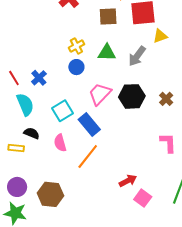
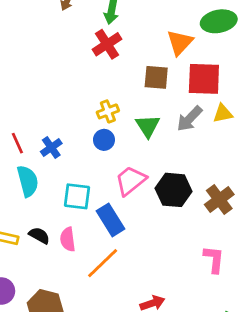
green triangle: (107, 53) -> (148, 126), turned 48
gray arrow: (137, 56) -> (189, 119), moved
brown cross: (166, 99) -> (219, 199), size x1.5
cyan square: (63, 111) -> (77, 196), turned 30
black semicircle: (32, 133) -> (39, 235), moved

